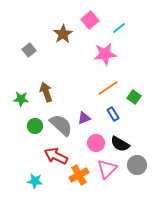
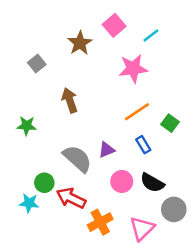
brown arrow: (46, 92) -> (70, 100), moved
green circle: (35, 126) -> (44, 183), moved
pink triangle: (107, 169) -> (142, 228), moved
cyan star: (35, 181) -> (29, 203), moved

